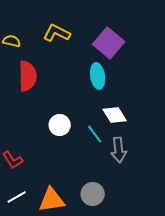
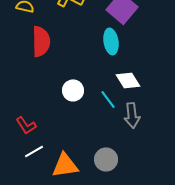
white line: (17, 197) -> (34, 151), moved

